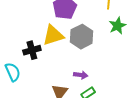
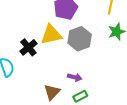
black cross: (32, 50) -> (28, 47), turned -30

